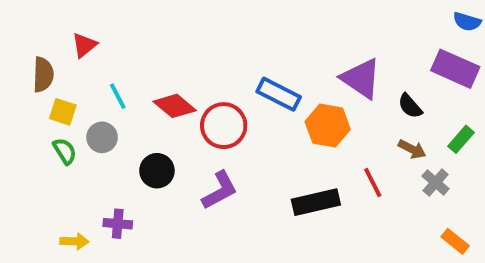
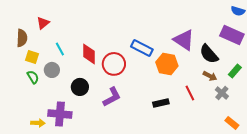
red diamond: (175, 106) -> (89, 54), turned 50
black semicircle: (410, 106) -> (209, 54), size x1.5
black rectangle: (316, 202) -> (161, 103), size x0.7
purple cross: (118, 224) -> (60, 114), size x1.6

